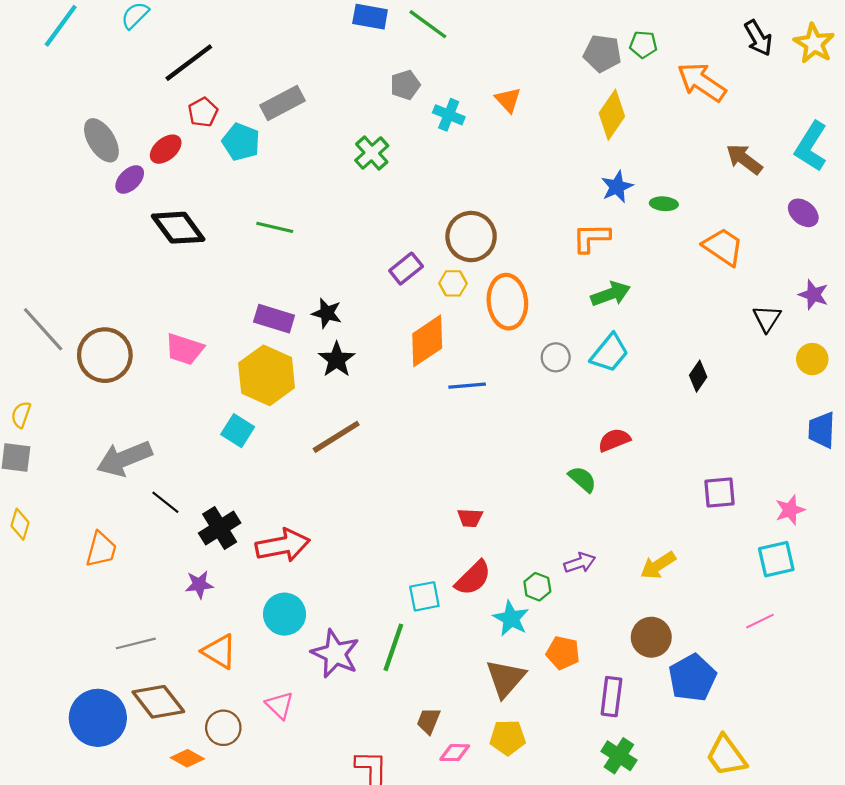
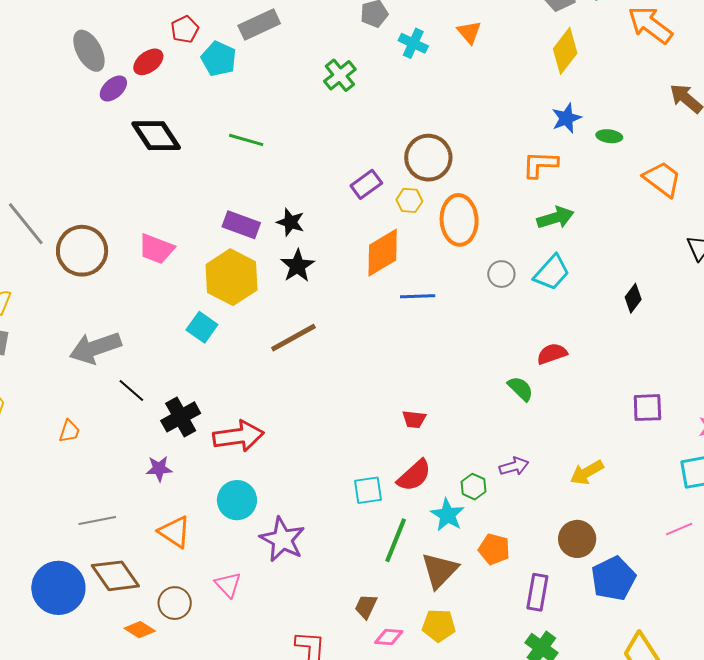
orange trapezoid: (101, 549) -> (69, 431), size x0.7
green line: (393, 647) -> (396, 540), moved

